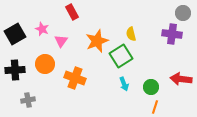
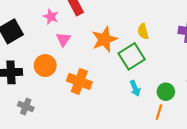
pink star: (42, 29) -> (51, 17), moved
gray cross: (28, 100) -> (26, 107), turned 32
orange line: (155, 107) -> (159, 112), moved

